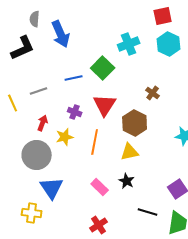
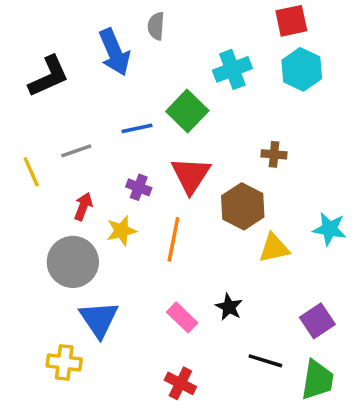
gray semicircle: (35, 19) -> (156, 26), moved
brown cross: (153, 93) -> (274, 154), turned -32
yellow triangle: (130, 152) -> (274, 248), moved
red cross: (99, 225) -> (180, 383), turned -30

